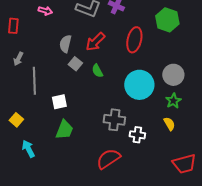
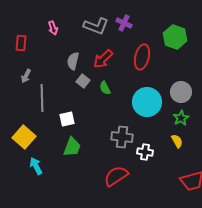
pink arrow: (45, 11) -> (53, 28), turned 56
yellow square: (16, 120) -> (24, 137), size x1.6

